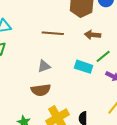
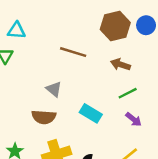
gray triangle: (44, 66) -> (54, 89), turned 48
cyan rectangle: (84, 67) -> (91, 113), moved

